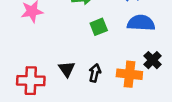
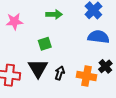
green square: (99, 27) -> (45, 44), moved
black triangle: (67, 69) -> (38, 68), size x1.5

